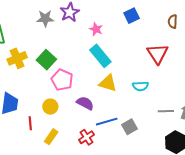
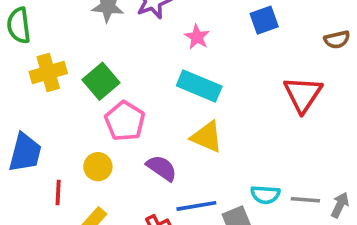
brown semicircle: (173, 22) -> (337, 40), turned -112
cyan rectangle: (100, 56) -> (199, 86), turned -35
cyan semicircle: (140, 86) -> (265, 195), moved

